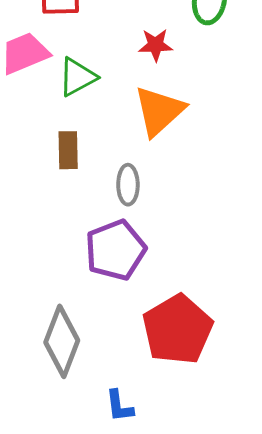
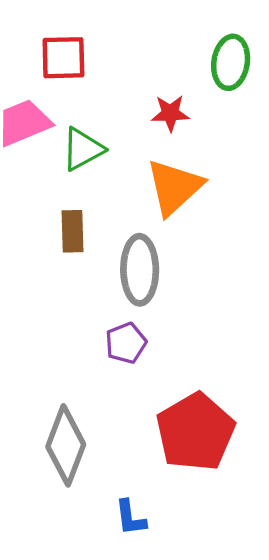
gray ellipse: (128, 185) -> (140, 270), size x1.5
purple pentagon: (116, 250) -> (126, 343), size x0.6

